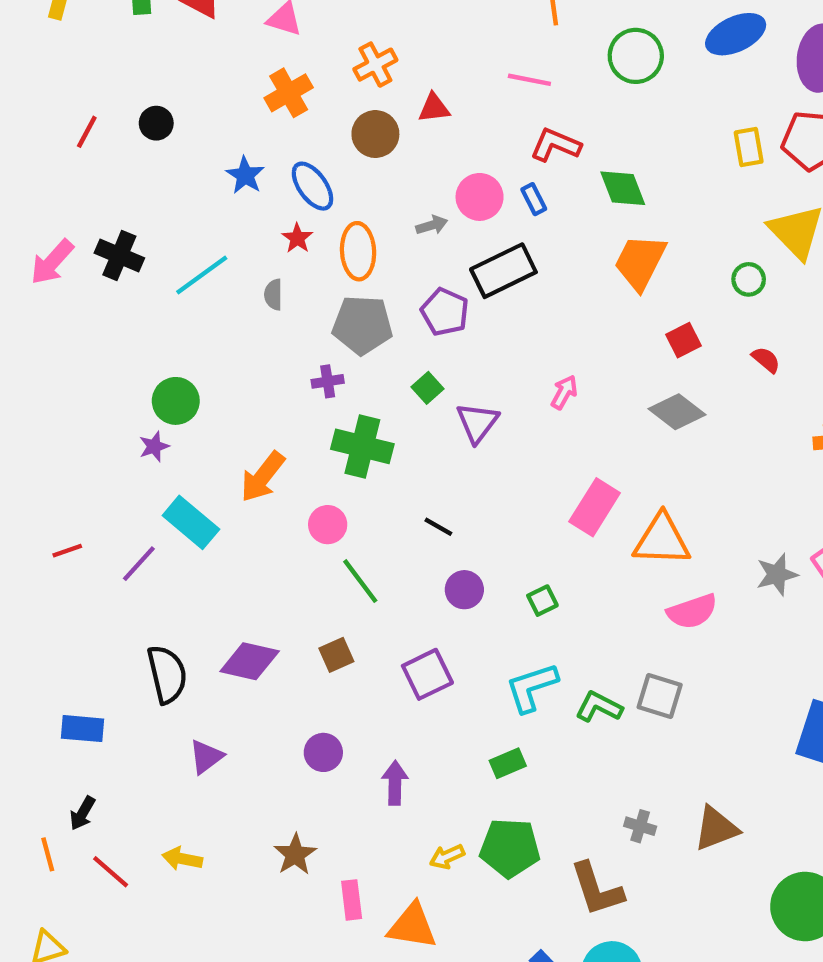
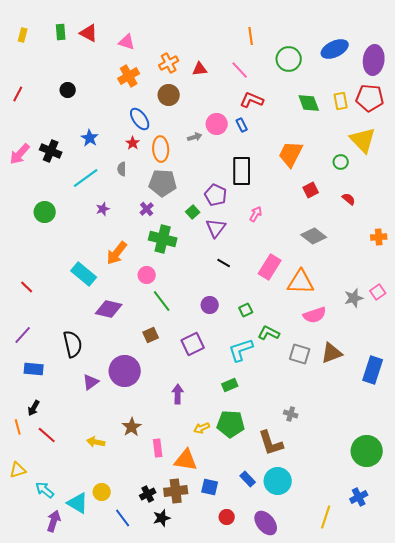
pink line: (529, 80) -> (240, 70), turned 36
red triangle: (434, 108) -> (200, 69), moved
red line: (87, 132) -> (18, 94), moved
blue star: (245, 175) -> (90, 138), moved
green diamond: (623, 188) -> (309, 103), moved
black rectangle: (503, 271) -> (242, 171), moved, turned -64
cyan line: (202, 275) -> (86, 178), moved
purple pentagon: (445, 312) -> (216, 195), moved
purple cross: (328, 381) -> (147, 209), turned -32
green circle: (176, 401) -> (45, 212), moved
gray diamond: (677, 412) -> (314, 236), moved
purple star: (154, 446) -> (103, 209), moved
black line: (438, 527) -> (224, 263), moved
red line: (67, 551) -> (27, 287), turned 64
purple line: (139, 564) -> (23, 335), moved
purple diamond: (250, 661) -> (109, 309), moved
green L-shape: (599, 707) -> (269, 333), moved
purple circle: (323, 752) -> (125, 371), moved, size x1.8
brown triangle: (716, 828) -> (332, 353), moved
yellow arrow: (182, 859) -> (96, 442), moved

